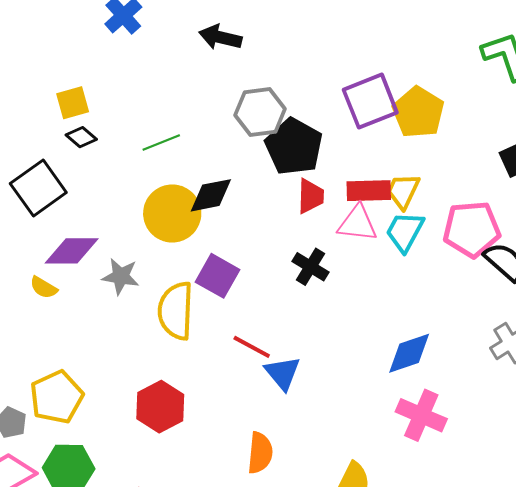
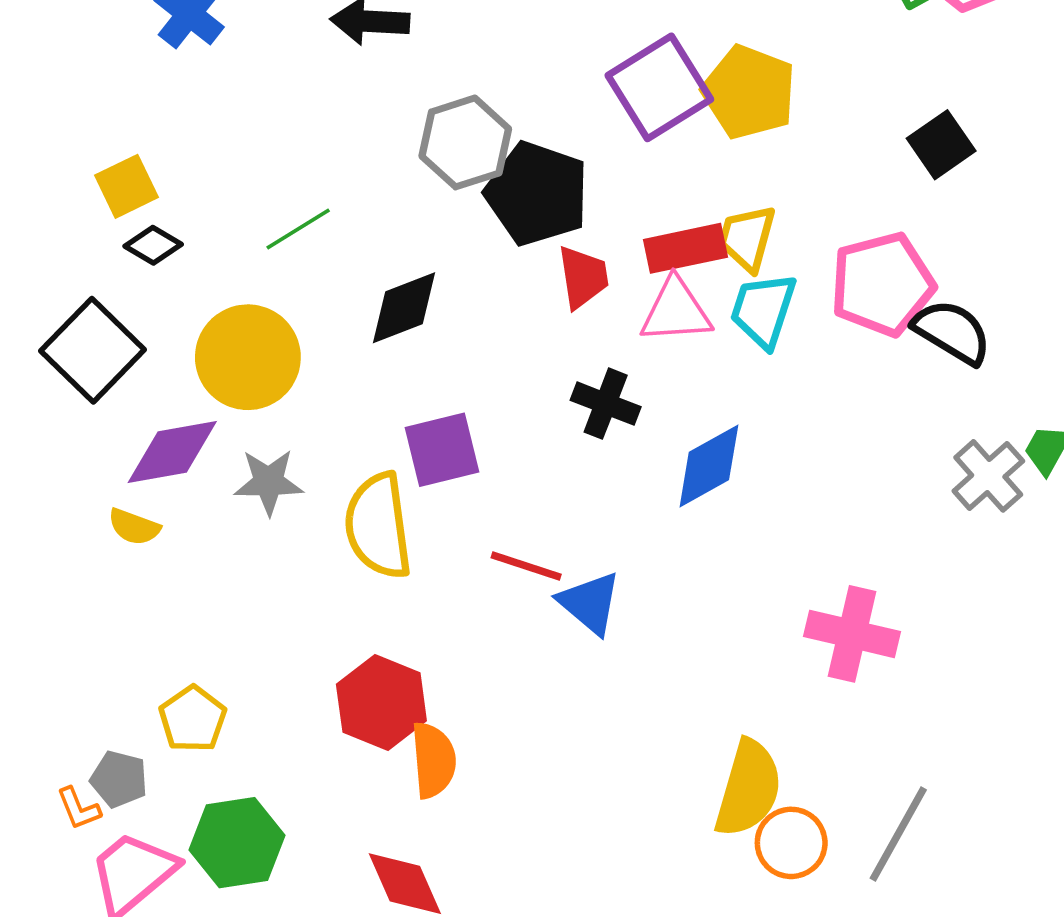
yellow circle: (172, 213) -> (248, 357), moved
purple square: (218, 276) -> (442, 450), turned -33
blue diamond: (409, 353) -> (709, 466), moved
yellow pentagon: (57, 397) -> (193, 719), size x0.7
orange semicircle: (260, 453) -> (433, 760), moved

